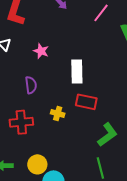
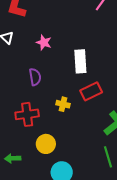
red rectangle: (86, 102) -> (91, 91), turned -35
yellow circle: (37, 164) -> (46, 144), moved

